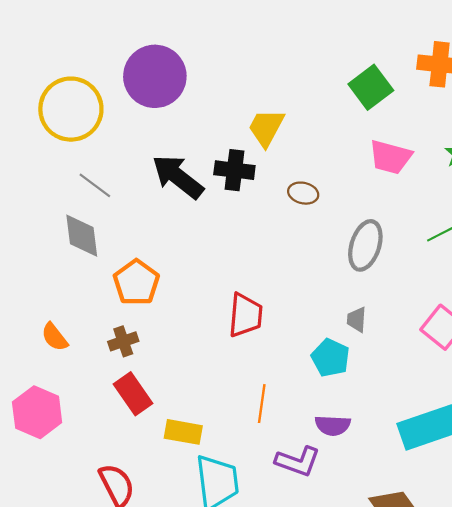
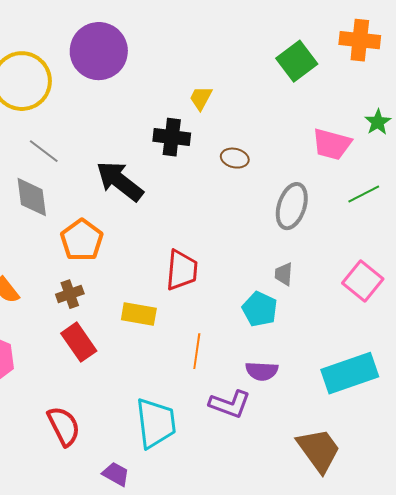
yellow trapezoid: (266, 128) -> (201, 98), size x0.7
pink trapezoid: (390, 157) -> (332, 144), moved
black arrow: (178, 177) -> (120, 181), moved
yellow rectangle: (183, 432) -> (139, 314), moved

